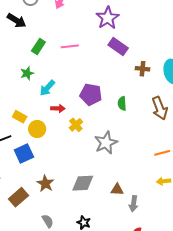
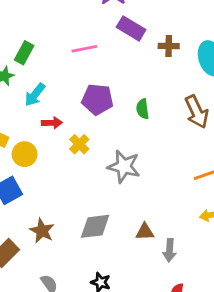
pink line: (70, 46) -> (84, 49), moved
green rectangle: (38, 47) -> (24, 53), moved
brown cross: (143, 69) -> (169, 46), moved
gray star: (106, 143) -> (124, 166), turned -30

